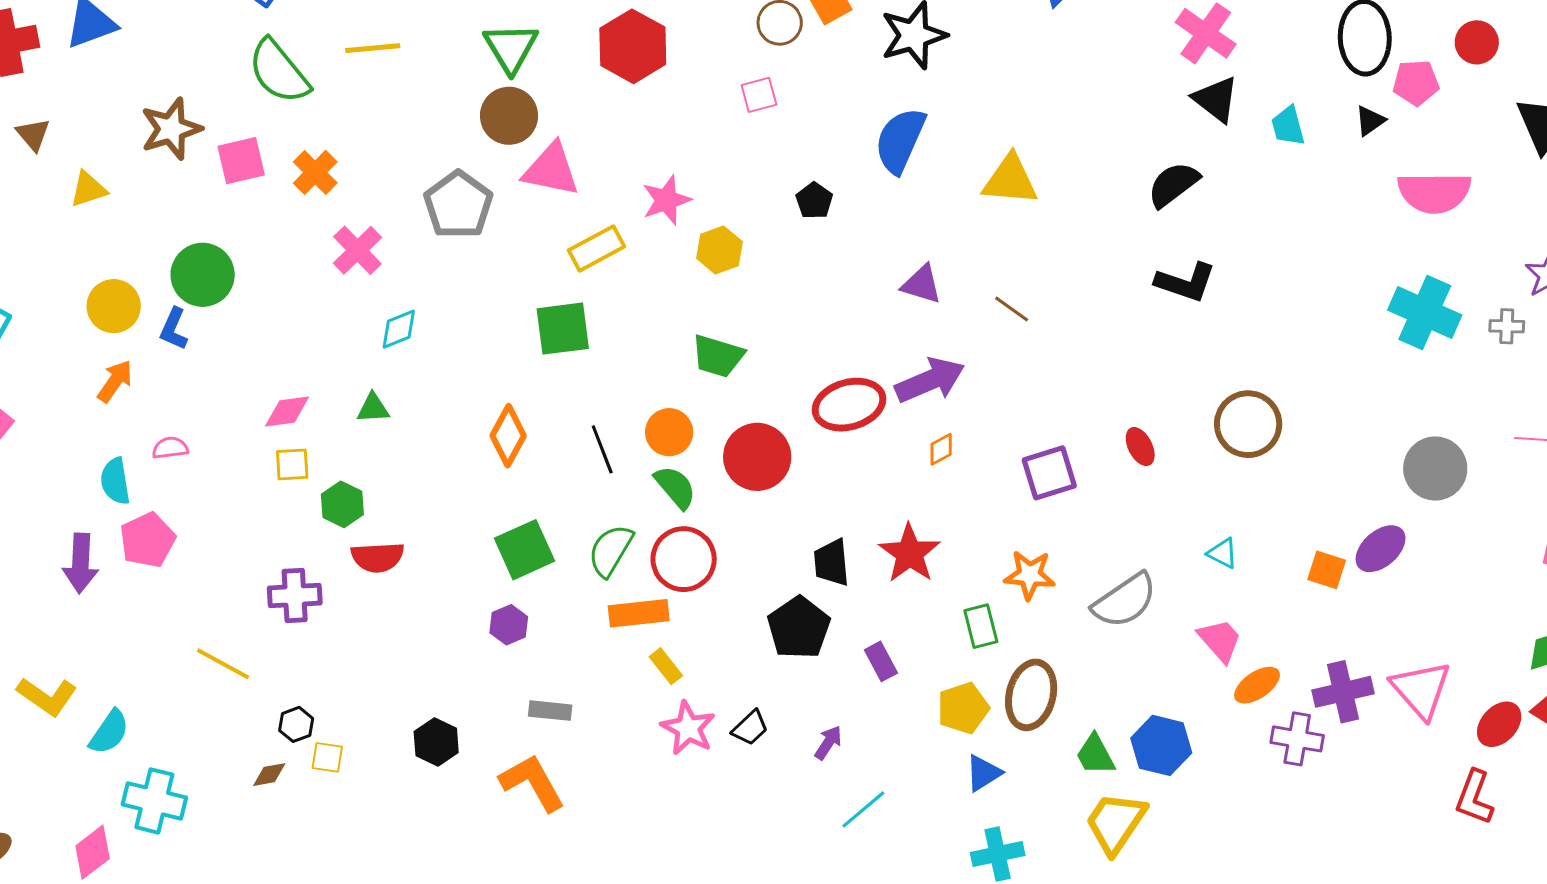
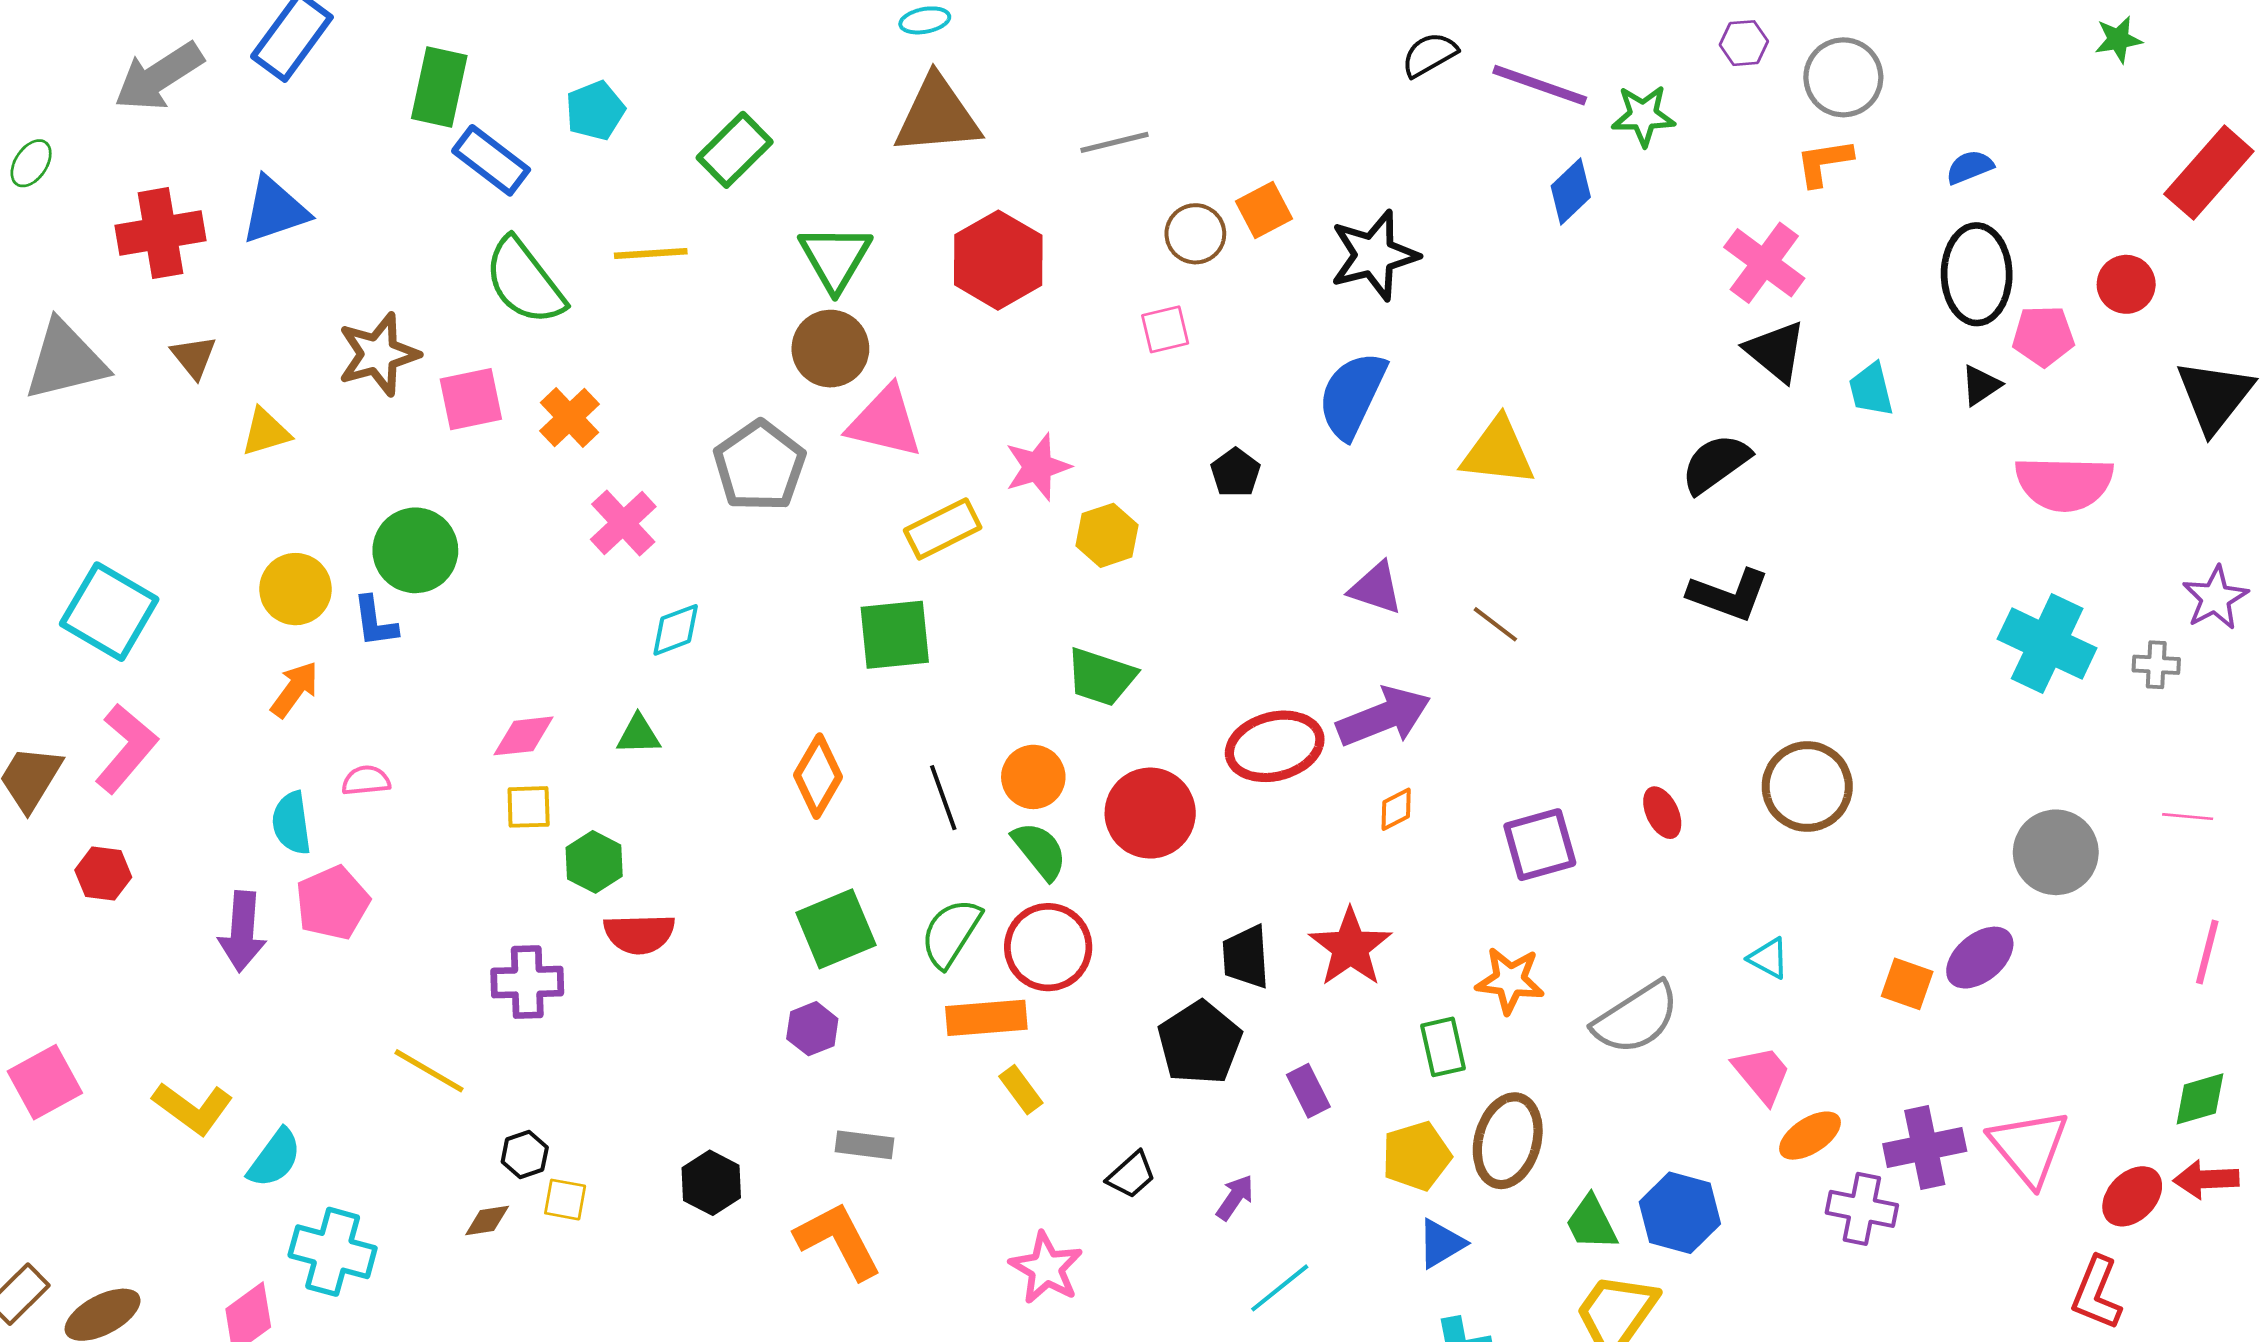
blue L-shape: (174, 329) -> (375, 622), turned -33
pink star: (688, 728) -> (1046, 1268), moved

